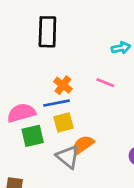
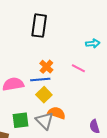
yellow square: (64, 122) -> (44, 95), turned -35
green square: (33, 136) -> (21, 120), moved
orange semicircle: (83, 145) -> (57, 113), turned 48

